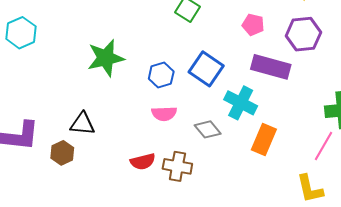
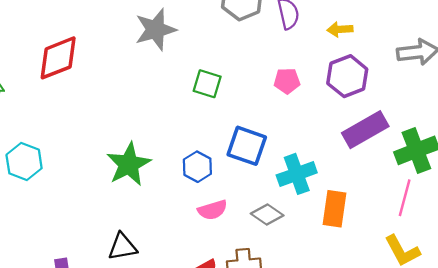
purple rectangle: (271, 67) -> (365, 130), moved, turned -30
cyan cross: (241, 103) -> (297, 174), turned -32

